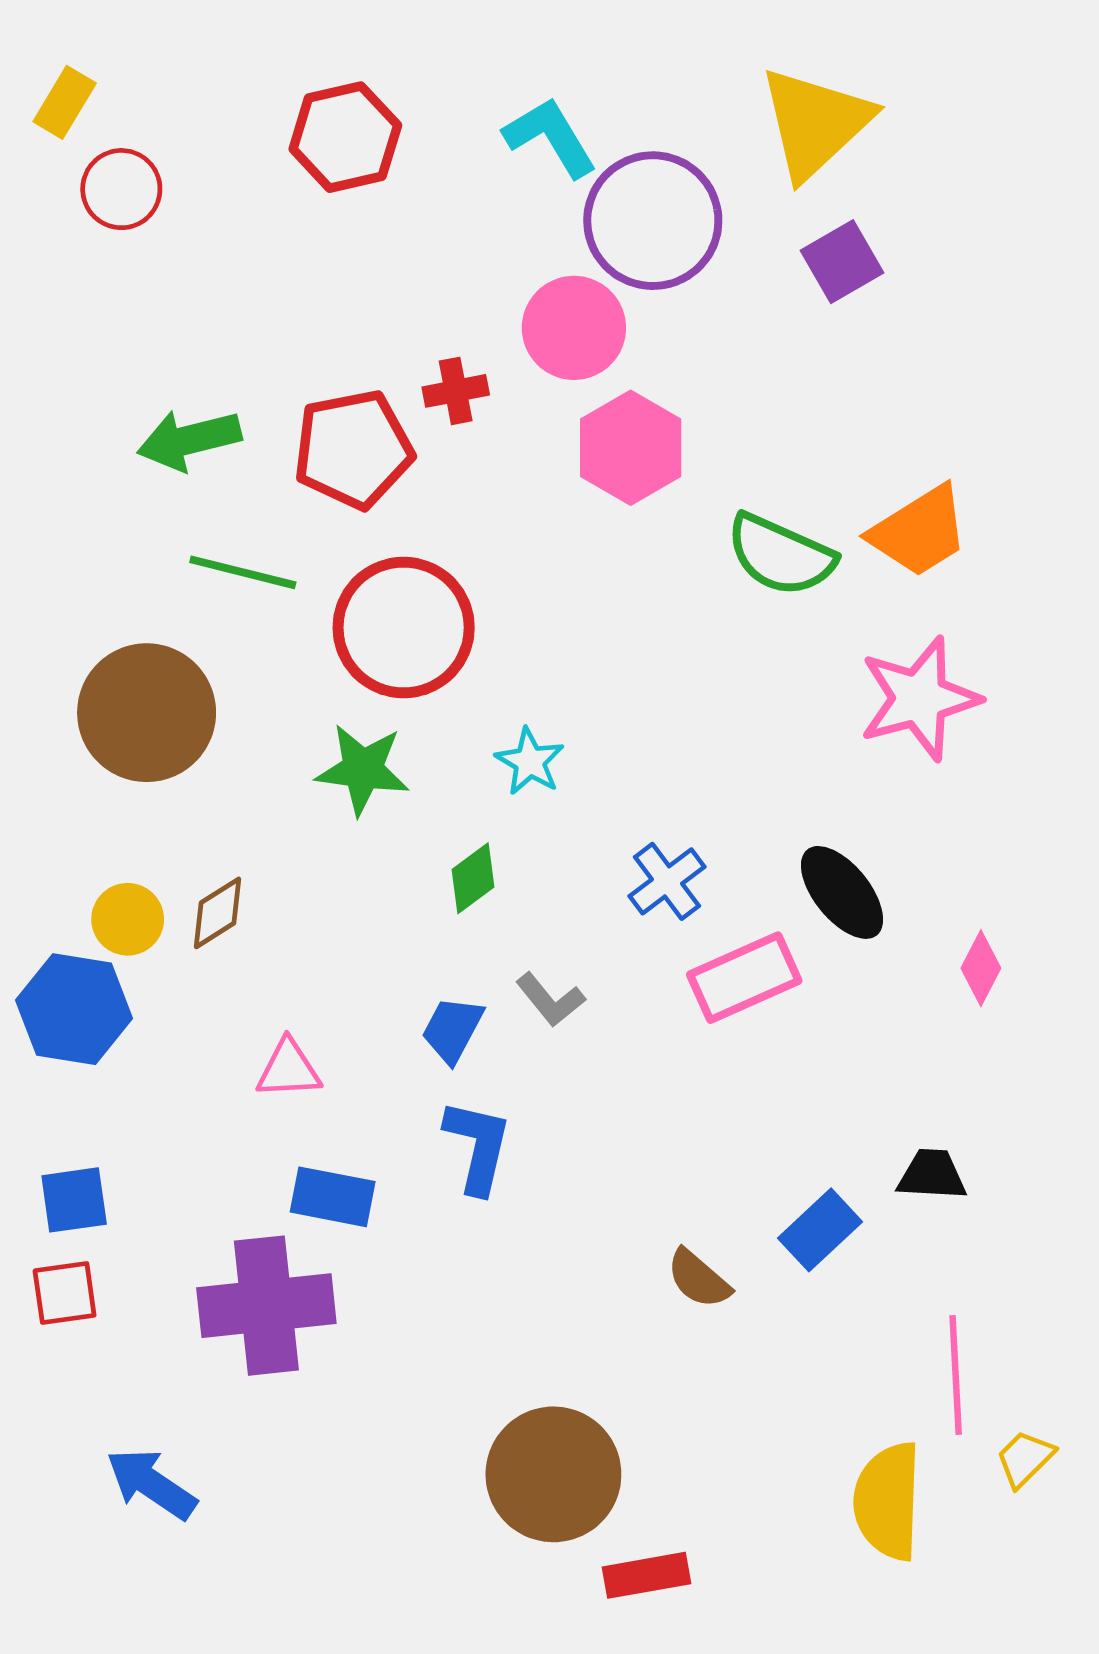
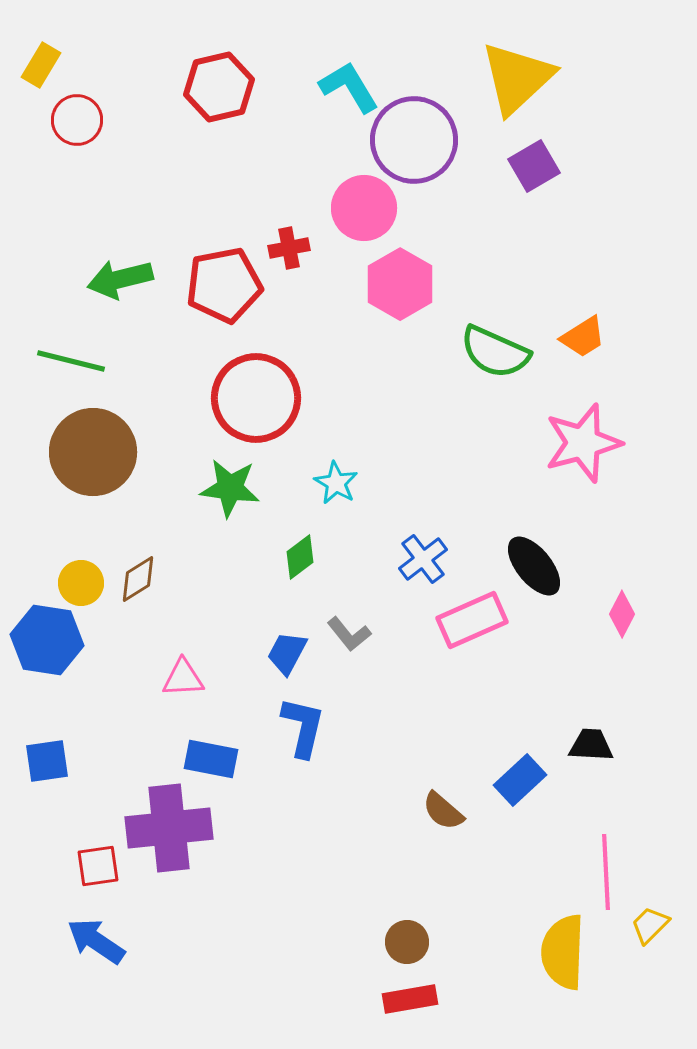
orange trapezoid: (919, 531) -> (583, 337), size x0.7
green line: (243, 572) -> (71, 361), moved
red square: (65, 1293) -> (98, 866), moved
brown circle: (553, 1474) -> (407, 942), moved, size x0.5

